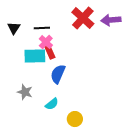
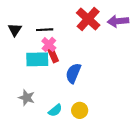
blue semicircle: (58, 74) -> (73, 73), moved
yellow circle: (75, 119) -> (80, 110), moved

